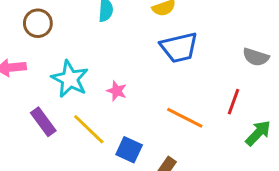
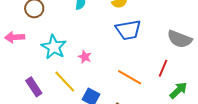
gray semicircle: (256, 57) -> (180, 39), size x1.4
purple rectangle: (43, 122) -> (34, 87), moved

